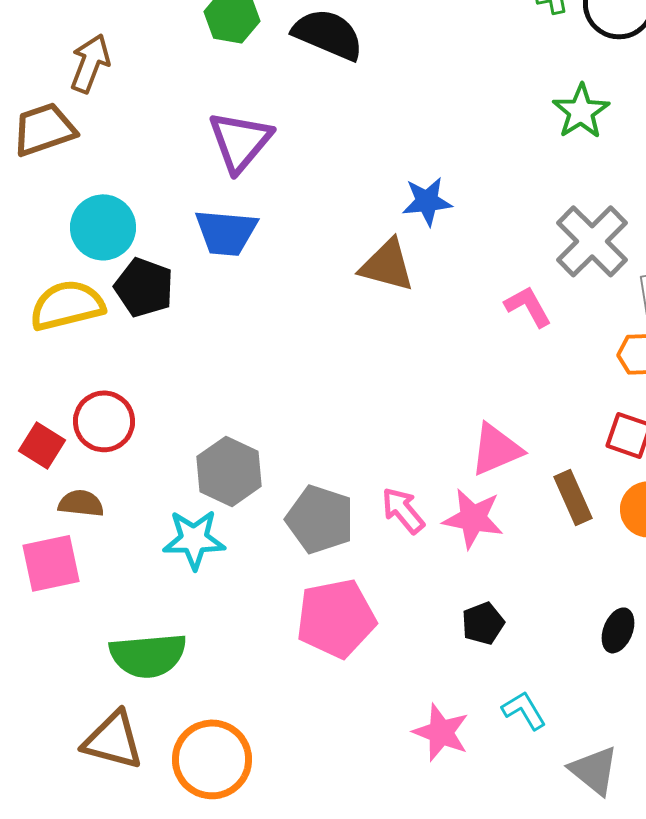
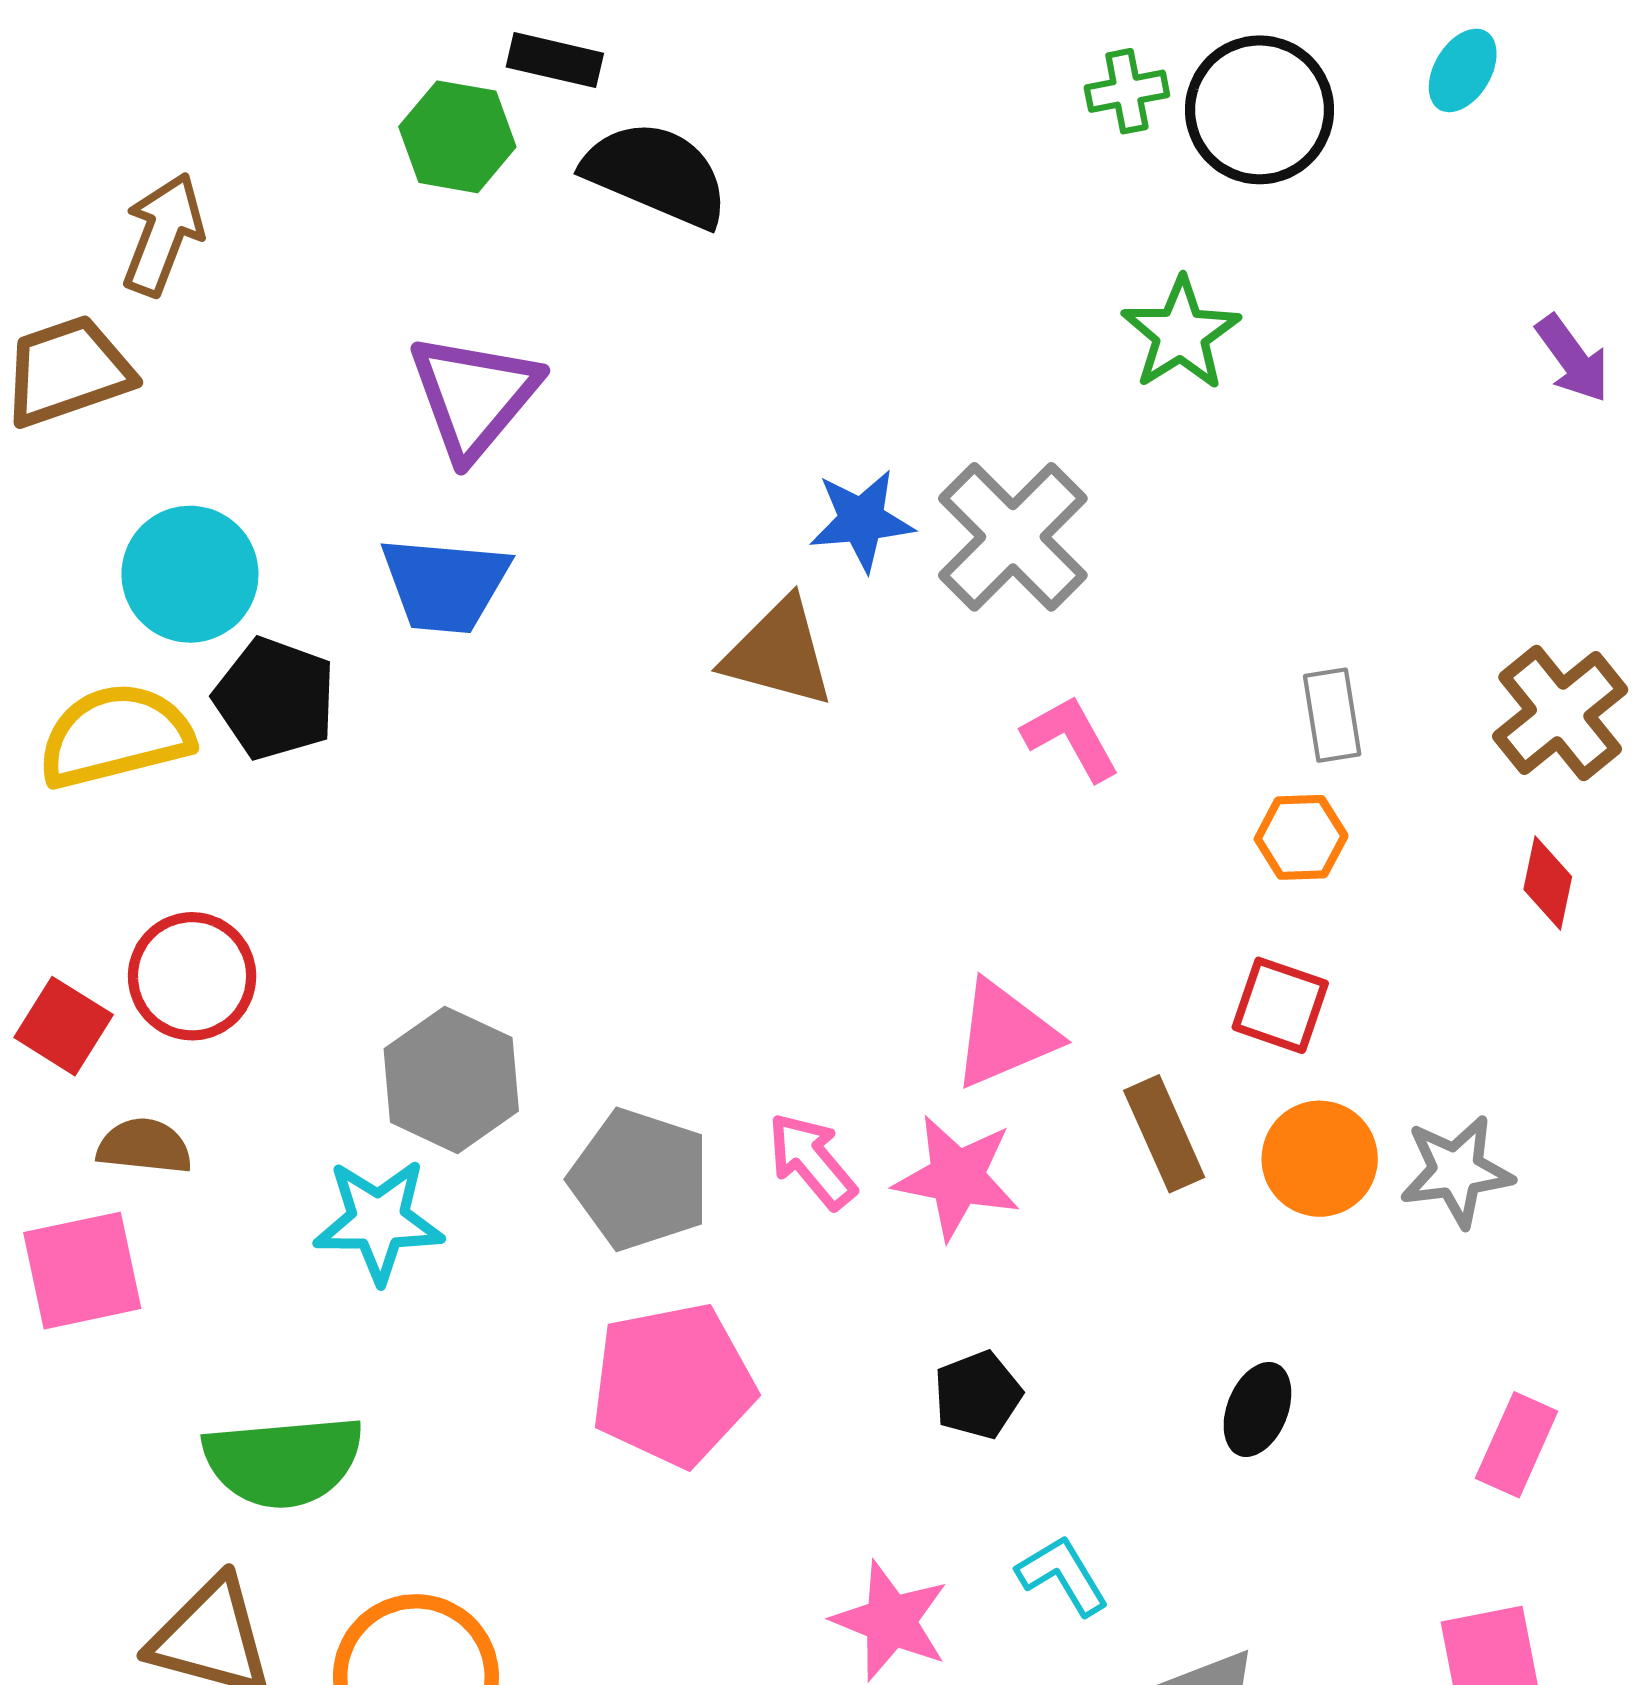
gray cross: (592, 241) -> (1013, 537), moved

